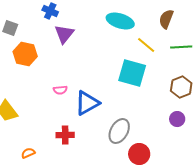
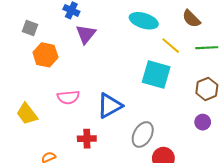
brown semicircle: (166, 19) -> (191, 19), turned -66
pink semicircle: (60, 90) -> (68, 97), moved, size x1.5

